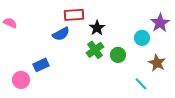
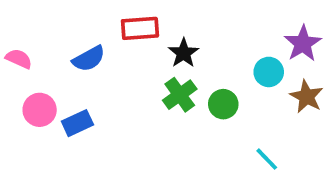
pink semicircle: (10, 23) -> (19, 59), moved
blue semicircle: (61, 34) -> (89, 59), moved
brown star: (157, 63) -> (307, 97), moved
pink circle: (21, 80) -> (40, 110), moved

